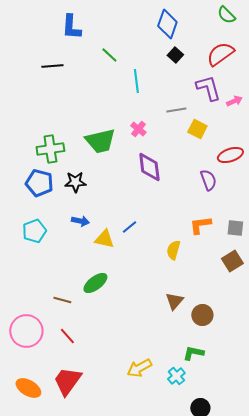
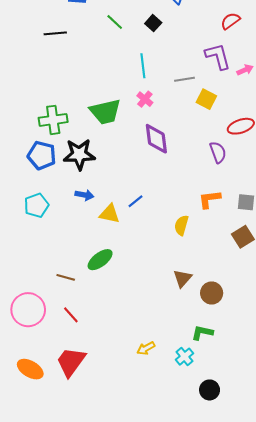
red semicircle: (220, 54) -> (230, 21), size x0.7
black square: (175, 55) -> (153, 23), moved
cyan line: (136, 81) -> (143, 66), moved
black star: (75, 182) -> (79, 154), size x1.4
yellow arrow: (139, 368) -> (146, 348), size x0.7

